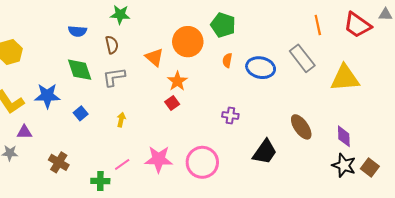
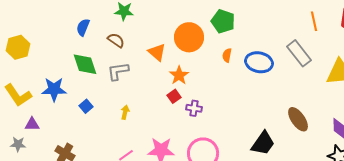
blue semicircle: (77, 31) -> (83, 27), turned 108
brown semicircle: (112, 45) -> (116, 40), turned -42
purple cross: (230, 115) -> (194, 108), moved

